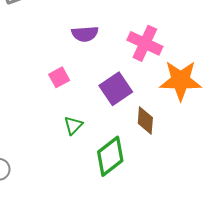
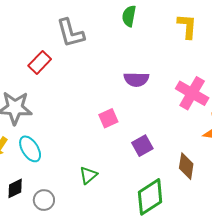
purple square: (116, 89) -> (142, 146), moved, size x0.7
green triangle: (73, 125) -> (88, 175), moved

